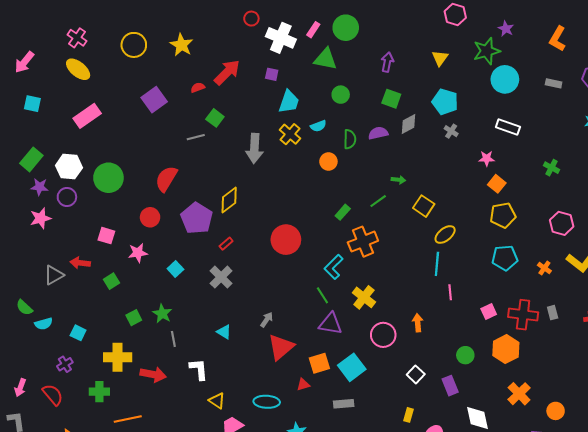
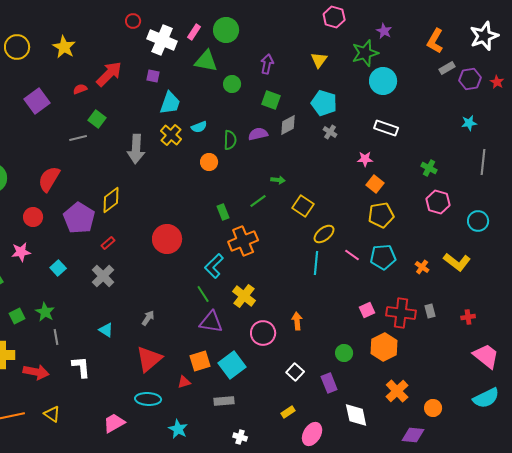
gray rectangle: (554, 83) -> (447, 68), moved, turned -42
green circle: (341, 95) -> (232, 84), moved
green rectangle: (343, 212) -> (223, 212), turned -63
pink hexagon: (562, 223) -> (438, 202), moved
pink line: (450, 292) -> (352, 255), moved, turned -49
red triangle: (281, 347) -> (149, 359), moved
yellow triangle: (217, 401) -> (52, 414), moved
yellow rectangle: (409, 415) -> (288, 412), turned 40

